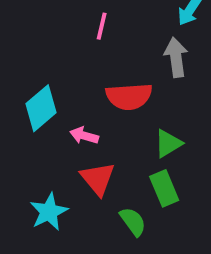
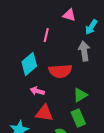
cyan diamond: (41, 108) -> (29, 64), moved
red triangle: (98, 179) -> (44, 113), turned -42

